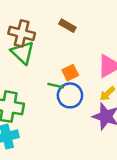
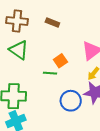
brown cross: (22, 33) -> (17, 21), moved
blue circle: (70, 95) -> (71, 101), moved

